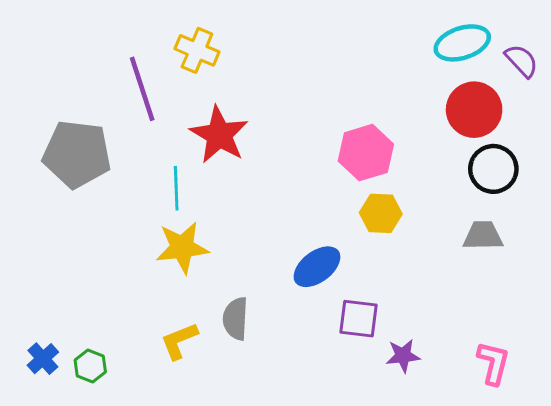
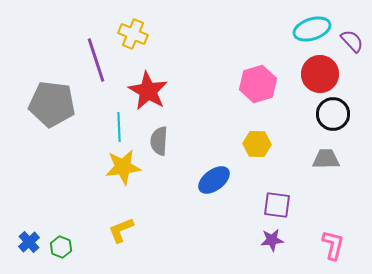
pink hexagon: (366, 153) -> (258, 84), moved
gray semicircle: (235, 319) -> (159, 141), moved
purple square: (358, 319) -> (277, 205), moved

